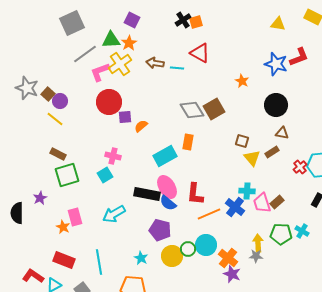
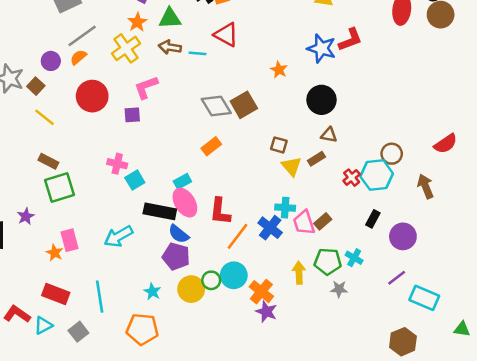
green triangle: (111, 40) -> (170, 18), moved
pink L-shape: (100, 72) -> (146, 87), moved
purple circle: (60, 101) -> (51, 61), moved
red circle: (109, 102) -> (92, 96), moved
orange semicircle: (141, 126) -> (78, 57), moved
orange rectangle: (188, 142) -> (211, 146), turned 42
cyan rectangle: (165, 156) -> (182, 181), moved, size x0.6
cyan square: (105, 175) -> (135, 180), moved
blue semicircle: (168, 203) -> (179, 234), moved
orange line: (209, 214) -> (238, 236), turned -30
gray star: (256, 256) -> (339, 289), moved

